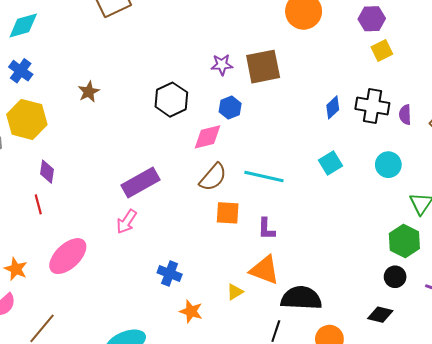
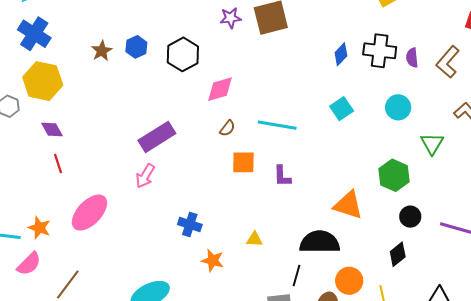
blue cross: (21, 71) -> (34, 34), size x1.4
blue hexagon: (230, 108) -> (136, 47), moved
purple diamond: (47, 172) -> (52, 130), moved, turned -35
brown semicircle: (213, 177) -> (227, 128), size x0.6
green hexagon: (404, 241) -> (394, 175), moved
orange triangle: (265, 270) -> (348, 205), moved
yellow triangle: (235, 292) -> (254, 239), turned 36
black diamond: (380, 315) -> (398, 254), turned -50

